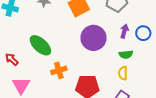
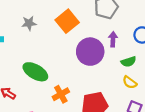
purple arrow: (124, 31) -> (113, 39), moved
yellow semicircle: (123, 73) -> (130, 82), turned -40

